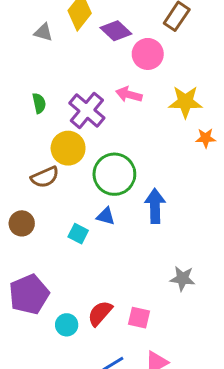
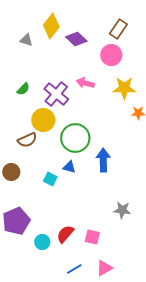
pink circle: (148, 54) -> (111, 55), moved
green semicircle: (39, 103) -> (23, 89), turned 56

